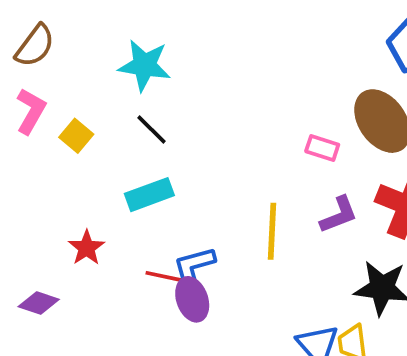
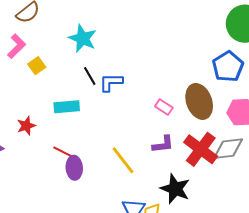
black line: (152, 129) -> (90, 76), moved
yellow line: (272, 231) -> (123, 160), moved, turned -56
blue L-shape: (194, 266) -> (111, 82), moved

